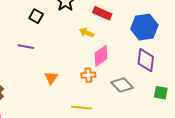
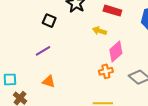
purple line: (26, 47) -> (43, 51), turned -35
orange triangle: (51, 78) -> (49, 81), moved, turned -40

